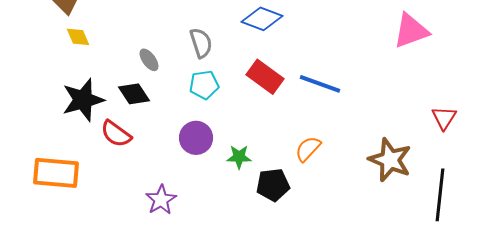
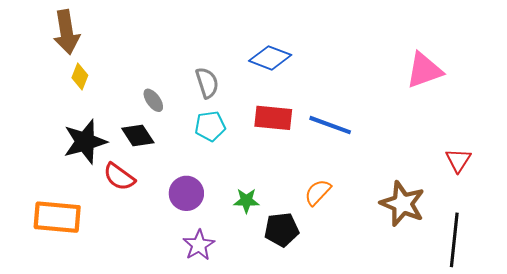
yellow diamond: (78, 37) -> (80, 77), turned 45
red rectangle: (265, 77) -> (273, 118), turned -30
purple circle: (196, 138) -> (186, 193), moved
purple star: (161, 200) -> (199, 245), moved

